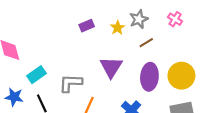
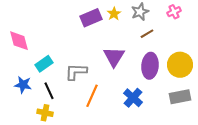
pink cross: (175, 19) -> (174, 12), turned 32
purple rectangle: (87, 26) -> (91, 18), size x1.5
yellow star: (117, 28) -> (114, 14), moved

